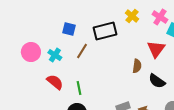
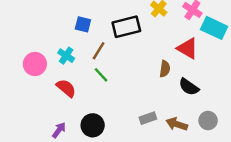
red triangle: (156, 49) -> (188, 48), turned -36
pink circle: (31, 52) -> (35, 64), moved
green line: (79, 88) -> (101, 75), moved, turned -32

